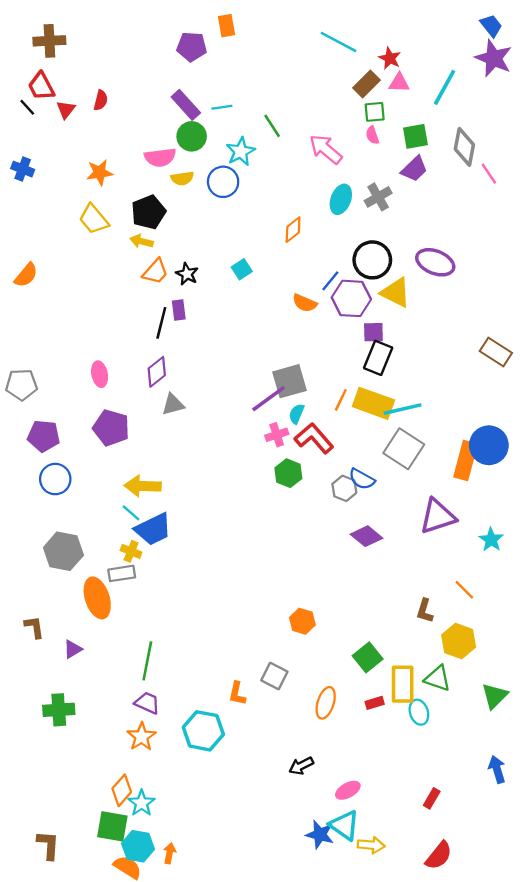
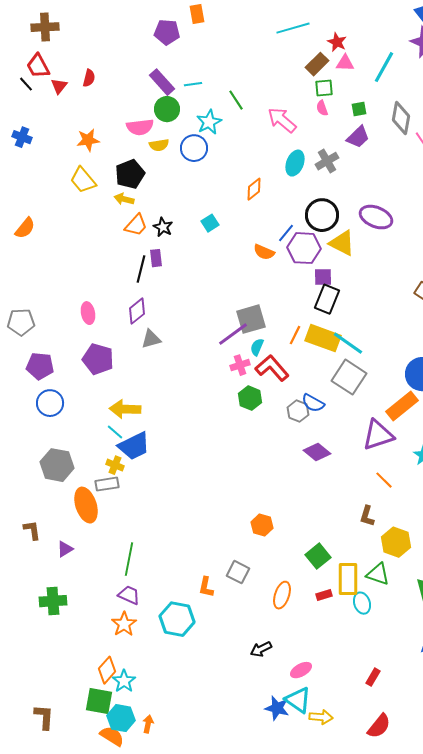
cyan line: (338, 42) -> (293, 28), turned -44
green square: (415, 136) -> (359, 109), size x0.7
cyan line: (403, 409) -> (348, 343), turned 48
orange rectangle: (466, 460) -> (402, 406), moved, turned 36
orange line: (464, 590) -> (384, 480), moved

